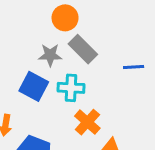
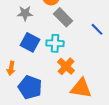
gray star: (50, 55) -> (25, 13), moved
blue line: (134, 67) -> (97, 29), turned 48

